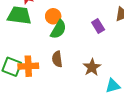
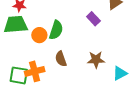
orange circle: (53, 16) -> (39, 35), moved
brown star: (92, 67) -> (96, 60), turned -30

